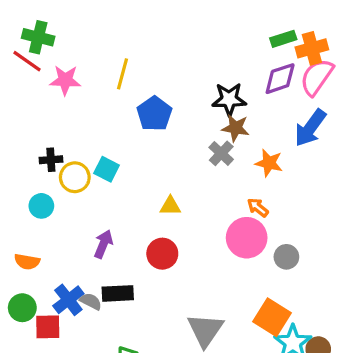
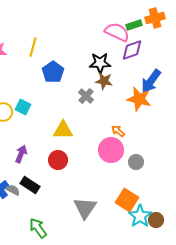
orange cross: (312, 48) -> (155, 18), moved
pink semicircle: (317, 77) -> (117, 32), moved, turned 80
gray cross: (221, 153) -> (86, 96), moved
orange star: (269, 163) -> (139, 99), moved, size x1.4
yellow triangle: (170, 206) -> (63, 130), size x1.5
black rectangle: (118, 293) -> (30, 185), turned 36

